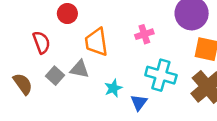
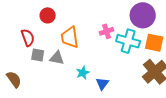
cyan cross: (161, 75) -> (128, 41), moved
gray square: (55, 76) -> (38, 55), moved, turned -32
brown semicircle: (23, 84) -> (14, 79), moved

